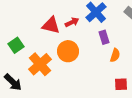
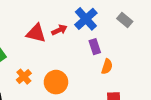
orange circle: (68, 51) -> (56, 82), moved
orange cross: (40, 64) -> (24, 77), size x0.6

